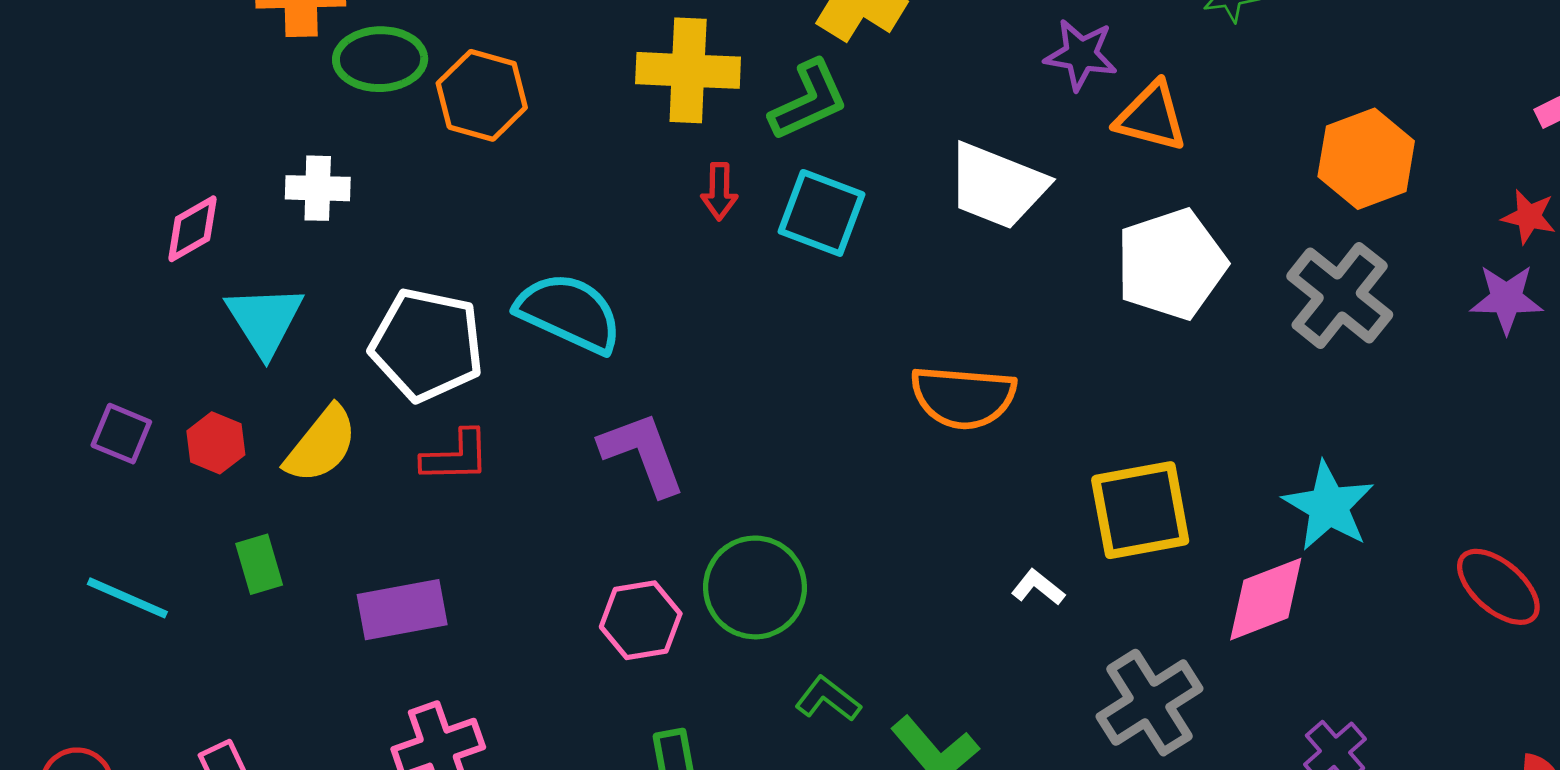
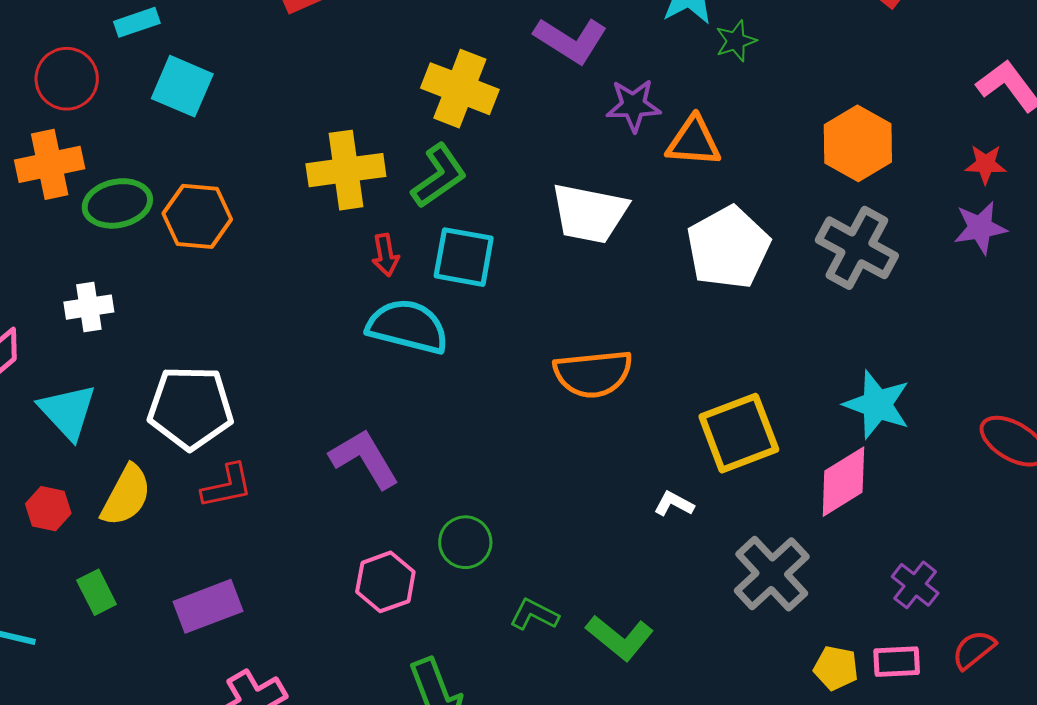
cyan semicircle: (569, 313) -> (408, 326), moved
green circle: (755, 587) -> (465, 542), size x0.7

